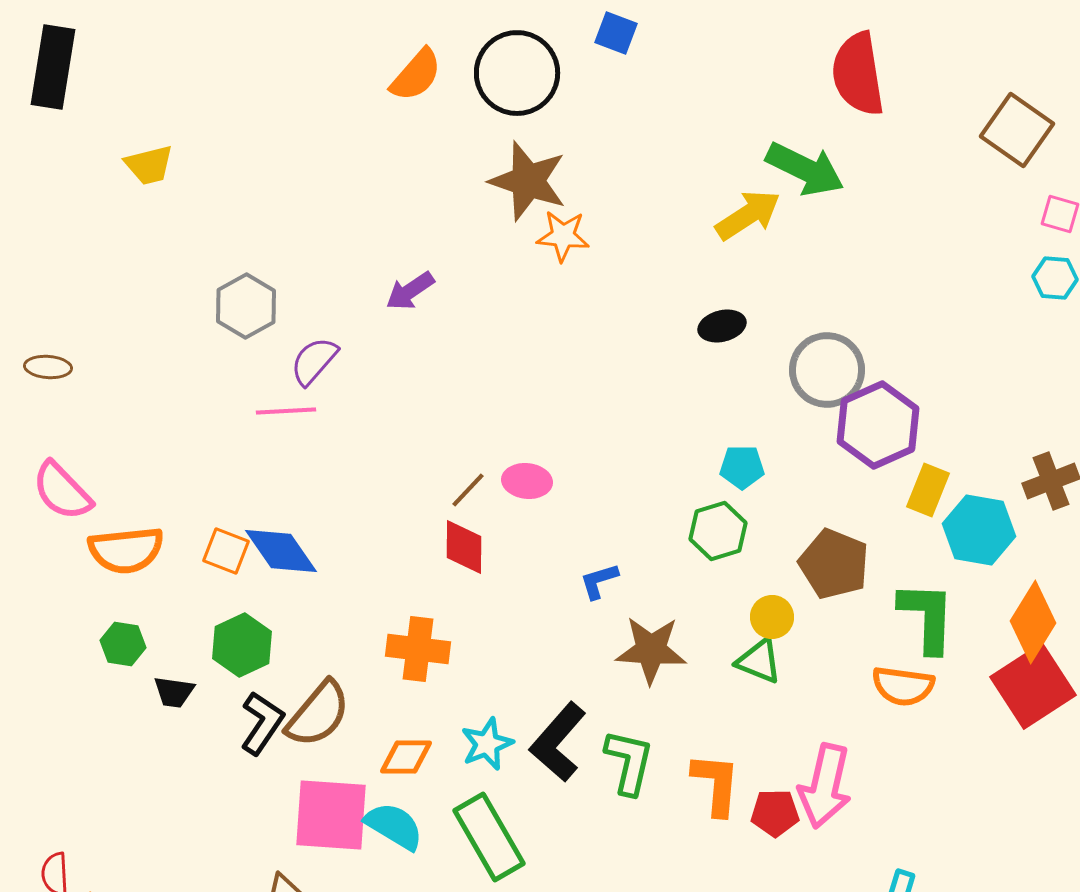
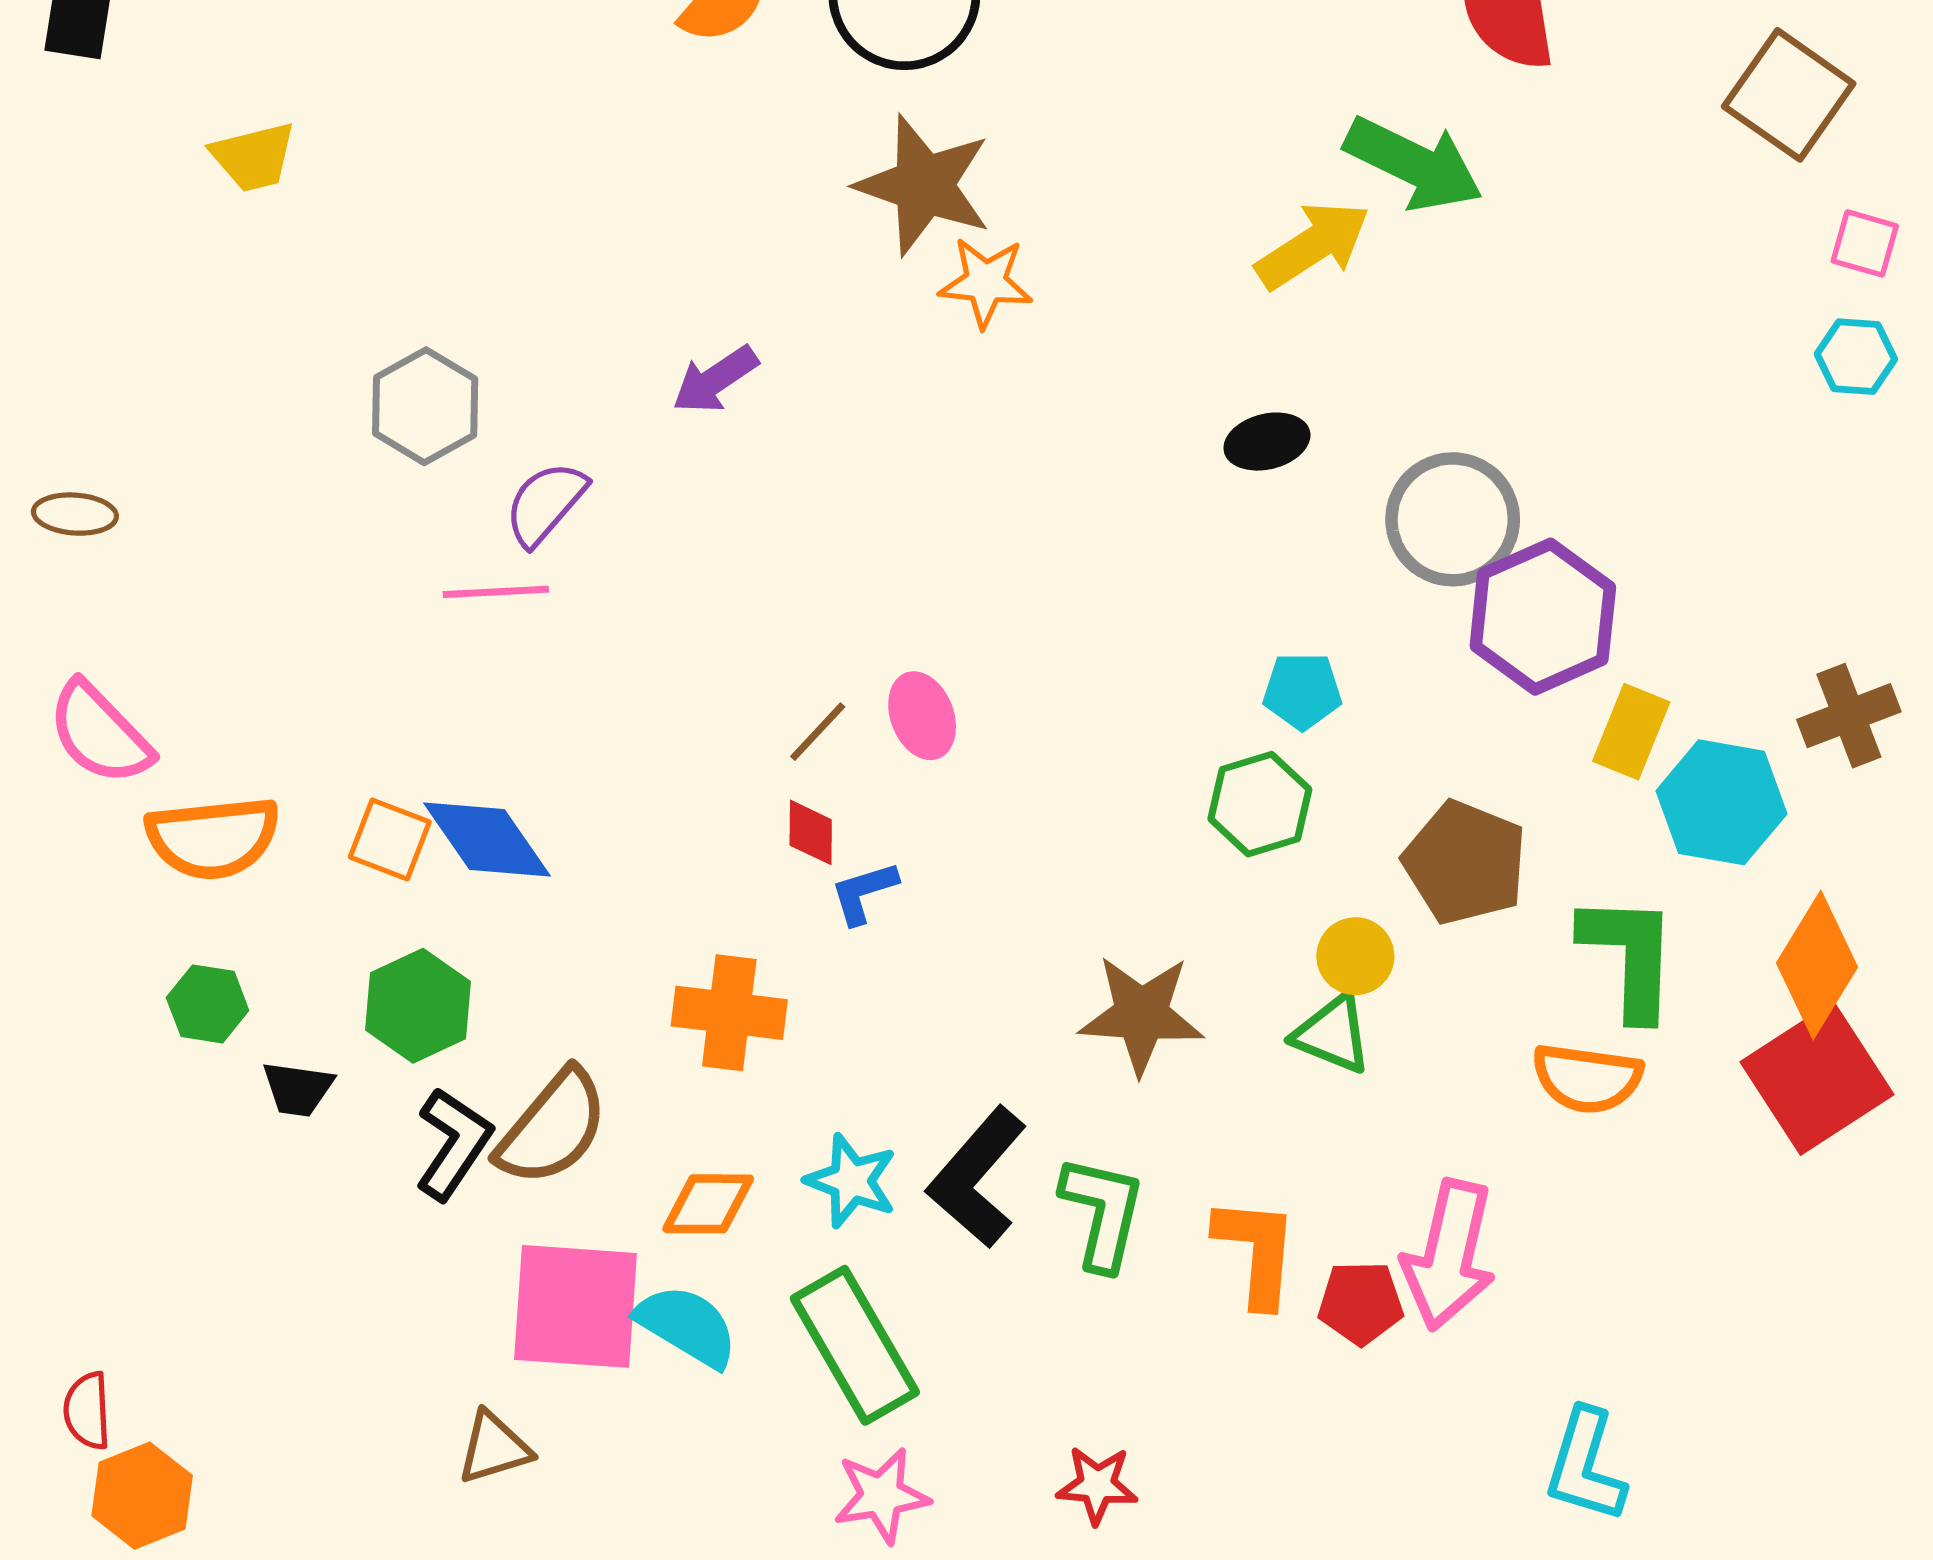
pink ellipse: (527, 481) -> (922, 716), turned 63
red diamond: (464, 547) -> (811, 832), size x0.7
blue L-shape: (599, 581) -> (864, 893), moved
cyan star: (487, 744) -> (851, 1181), turned -30

